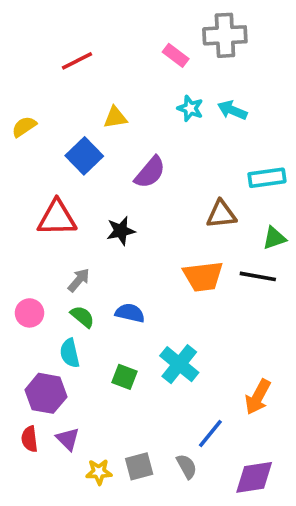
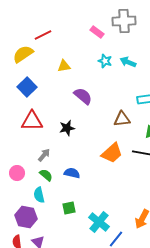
yellow semicircle: (24, 127) -> (23, 54), moved, size x1.5
blue square: (84, 156) -> (27, 87), moved
purple semicircle: (150, 172) -> (83, 96), turned -90
orange trapezoid: (203, 276) -> (112, 153), turned -35
cyan cross: (179, 364) -> (99, 222), moved
green square: (124, 377) -> (69, 208), turned -32

